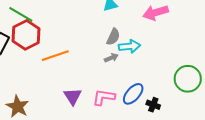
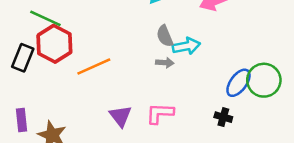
gray semicircle: (113, 37) -> (165, 36), turned 138
gray arrow: (111, 58) -> (165, 63), turned 32
blue ellipse: (133, 94) -> (238, 83), moved

